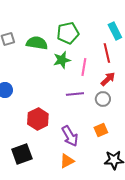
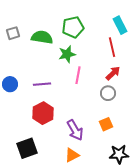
pink line: (84, 67) -> (78, 75), moved
purple line: (75, 94) -> (42, 84), moved

